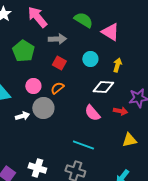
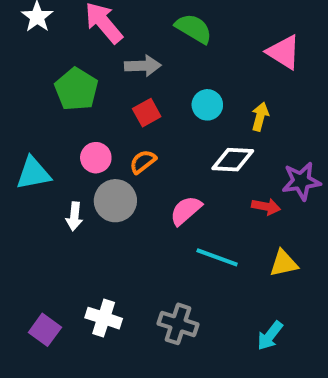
pink triangle: (110, 32) -> (284, 52), moved
red square: (59, 63) -> (147, 113), turned 32
pink semicircle: (92, 113) -> (186, 210), moved, turned 90
white arrow: (22, 116) -> (74, 216), turned 112
cyan line: (83, 145) -> (217, 257), moved

